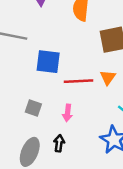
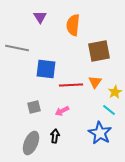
gray square: (33, 108) -> (34, 107), turned -32
pink arrow: (68, 113) -> (62, 111), turned 56

